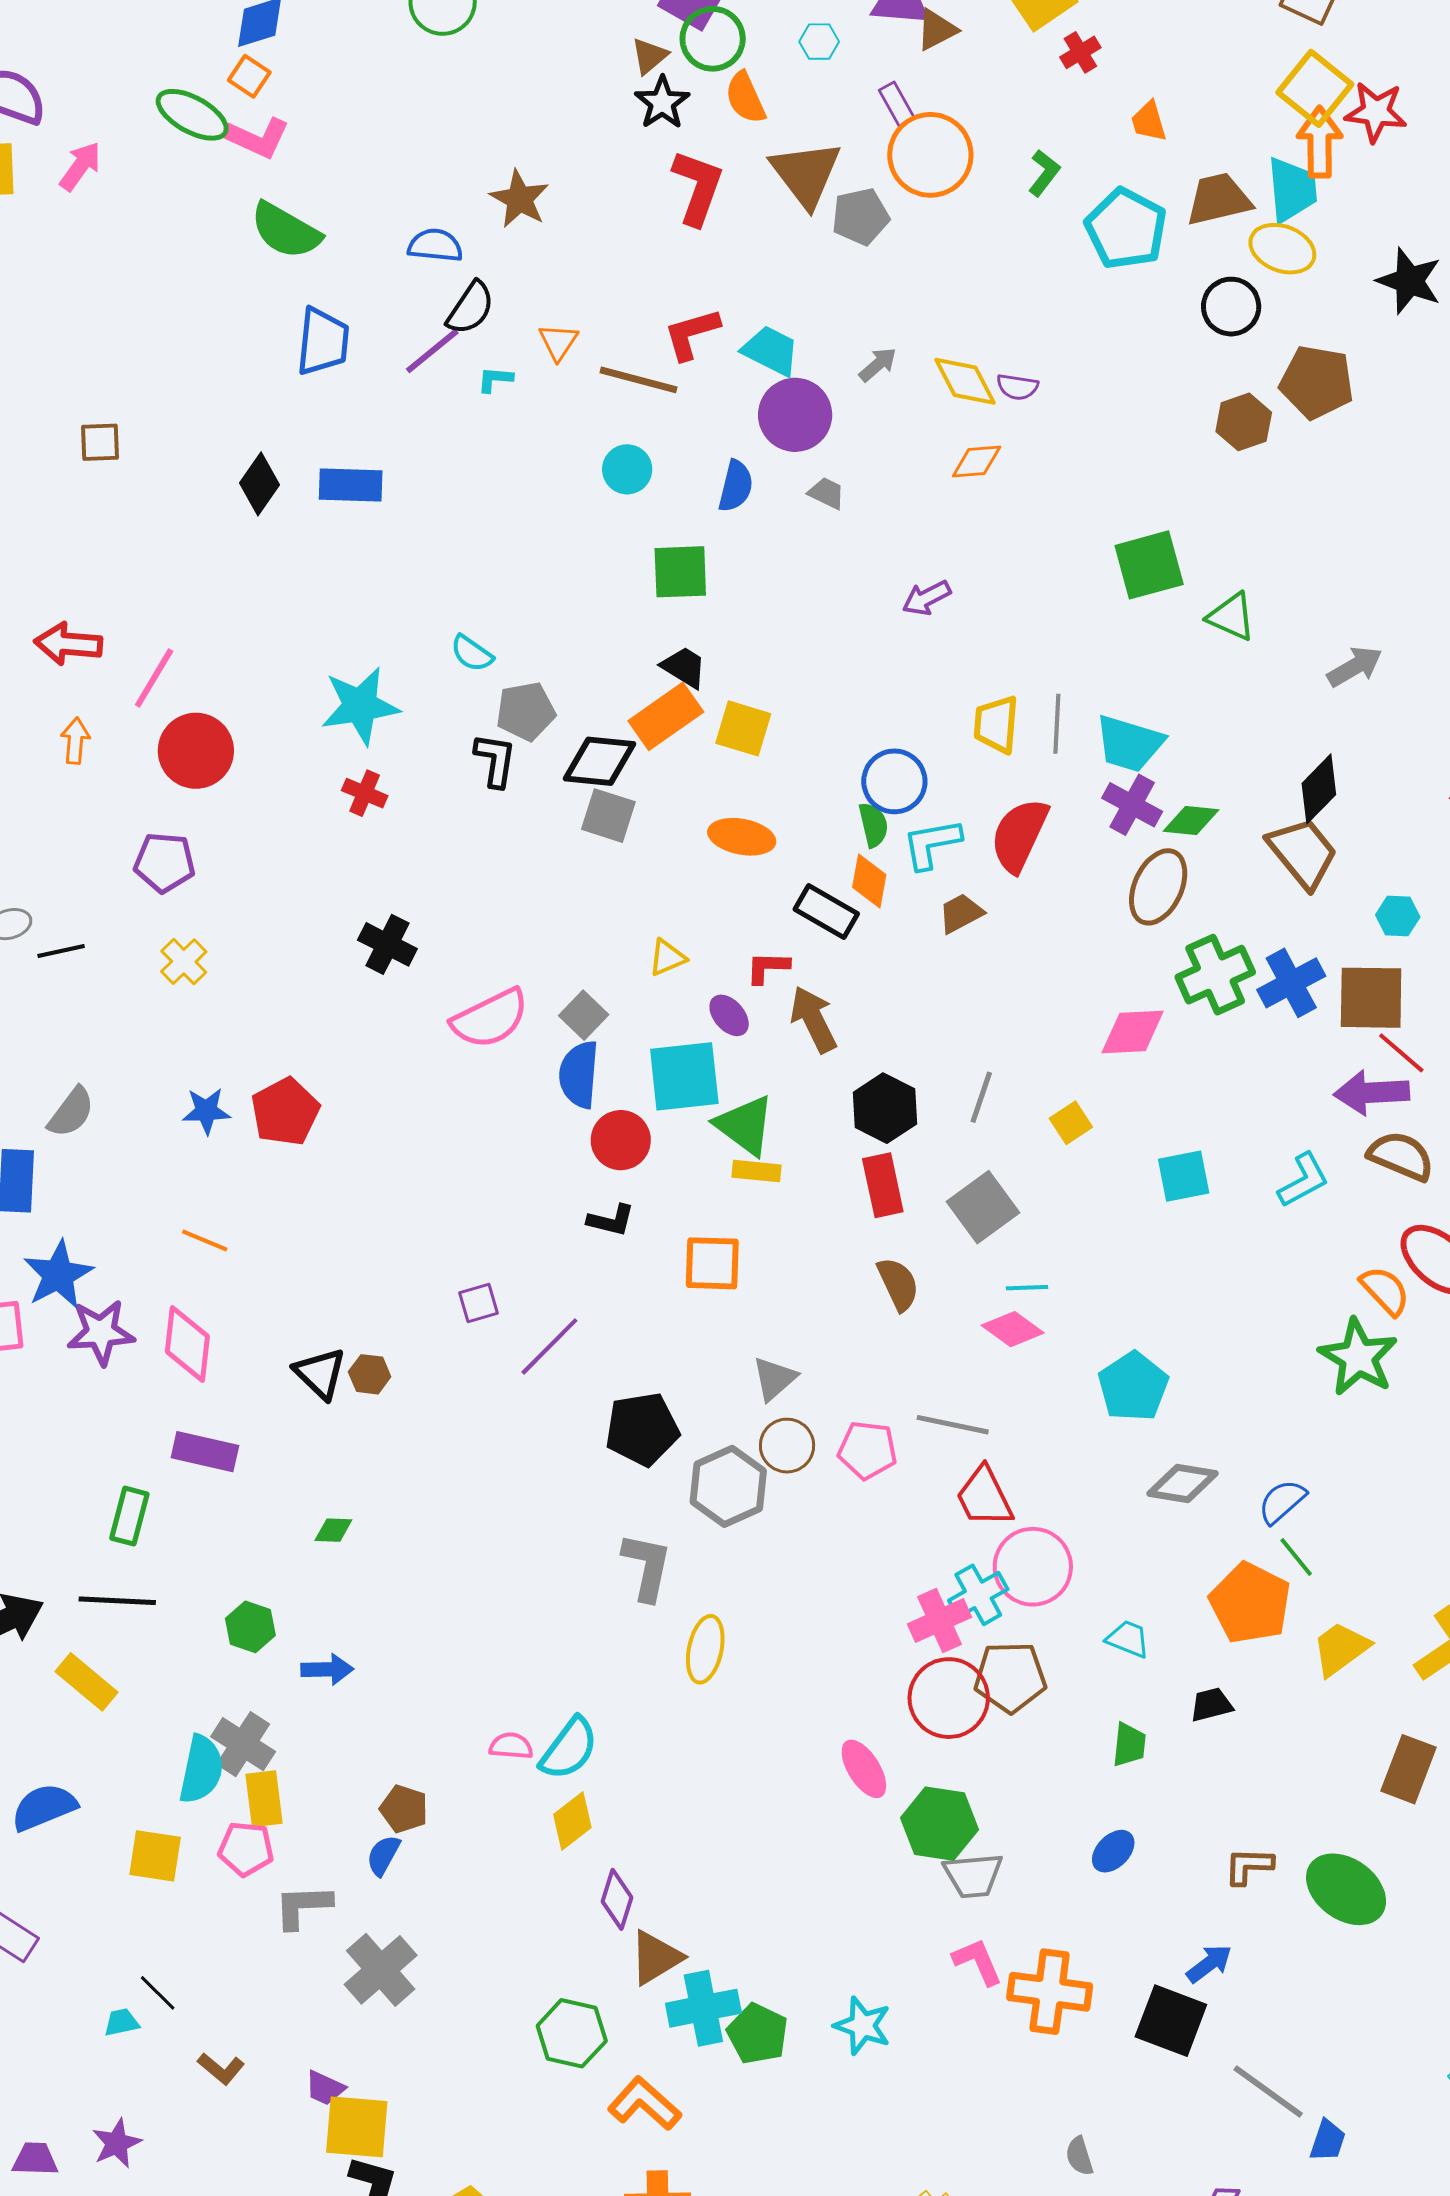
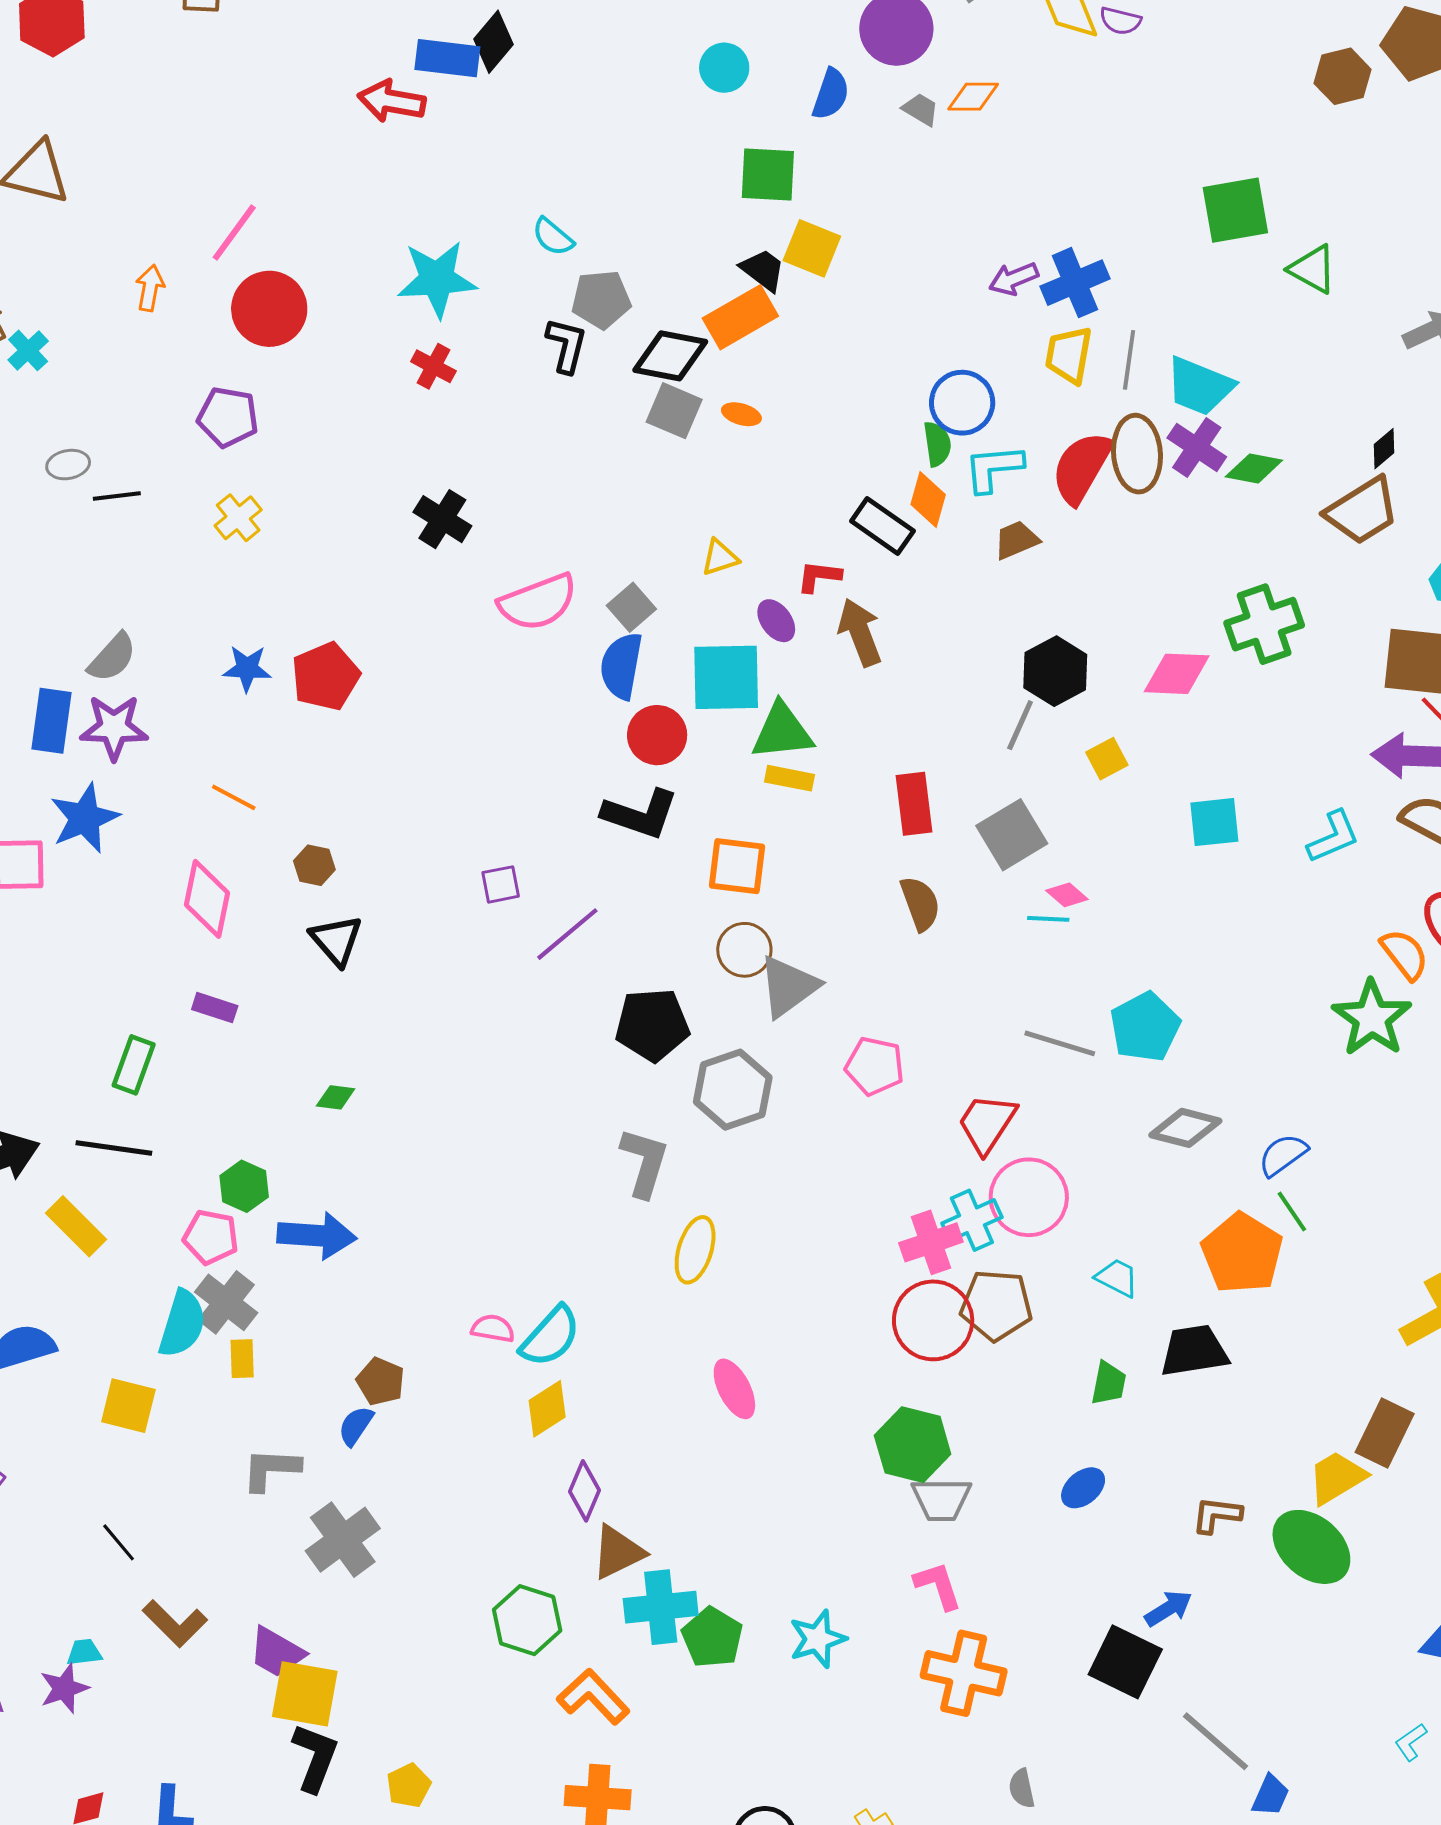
orange diamond: (977, 461) -> (973, 97), moved
black diamond: (259, 484) -> (494, 42), moved
purple arrow: (927, 598) -> (1014, 279), moved
red arrow: (68, 644) -> (392, 101), moved
yellow square: (743, 728) -> (812, 248), moved
black diamond: (1319, 789) -> (1384, 449), size x0.6
orange ellipse: (742, 837) -> (741, 414), moved, size x0.6
brown trapezoid: (1303, 853) -> (1362, 511), turned 92
brown ellipse: (1158, 887) -> (1137, 454), moved, turned -34
blue cross: (1291, 983) -> (1075, 283), moved
black hexagon: (885, 1108) -> (1055, 671), moved
green triangle: (745, 1125) -> (782, 732), turned -48
black L-shape: (611, 1220) -> (640, 814), size x1.6
pink diamond: (1013, 1329) -> (1067, 895), moved, size x0.7
purple star: (101, 1332) -> (114, 727), moved
brown hexagon: (370, 1374) -> (314, 865), moved
gray triangle: (774, 1379) -> (788, 987), size x1.4
gray line: (953, 1425) -> (1060, 1043), moved
brown circle: (787, 1446) -> (744, 950), moved
purple rectangle: (205, 1452) -> (215, 1008), size x0.7
red trapezoid: (984, 1497) -> (987, 1123), turned 54
yellow trapezoid: (1341, 1649) -> (1337, 1478), moved
blue arrow: (327, 1669) -> (317, 1236), size x1.5
black trapezoid: (1211, 1705) -> (1194, 1351), size x1.6
pink ellipse: (864, 1769) -> (734, 1389), moved
yellow rectangle: (264, 1799) -> (242, 1359), size x0.7
pink pentagon: (246, 1849) -> (211, 1237), moved
orange cross: (1050, 1992) -> (964, 1673), moved
cyan trapezoid: (121, 2022) -> (84, 1652), moved
cyan star: (863, 2026) -> (818, 1639), turned 30
brown L-shape: (221, 2069) -> (175, 1624), size x1.4
purple trapezoid: (325, 2088) -> (277, 1652), size x1.4

